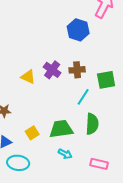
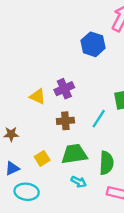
purple cross: (52, 70) -> (64, 89), turned 30
brown cross: (77, 70) -> (65, 121), moved
green semicircle: (92, 124) -> (106, 163), moved

